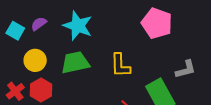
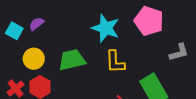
cyan star: (78, 26) -> (106, 28), moved
gray L-shape: (186, 69) -> (179, 52), moved

